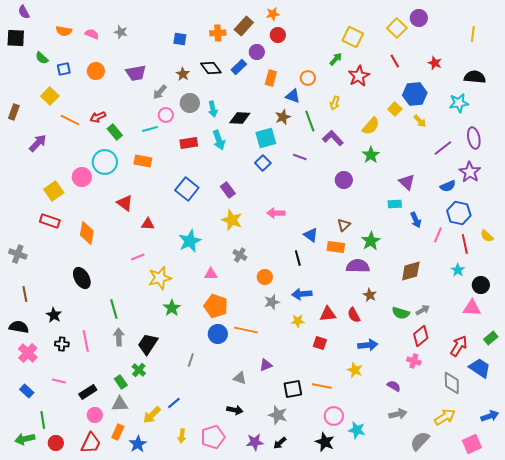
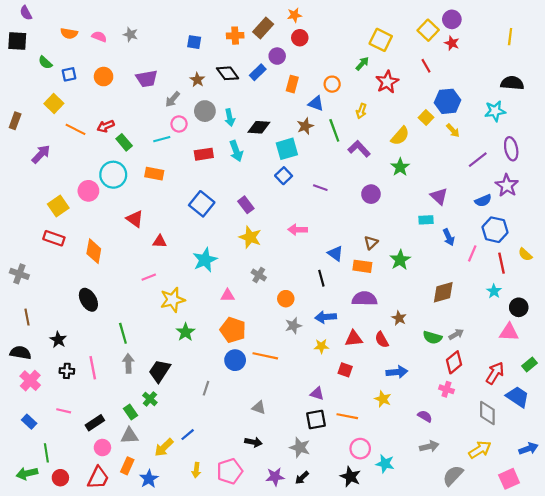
red star: (435, 63) -> (452, 43), moved
purple line: (300, 157) -> (320, 188), moved
purple semicircle: (358, 266) -> (364, 299), moved
purple triangle: (266, 365) -> (317, 394), moved, turned 40

